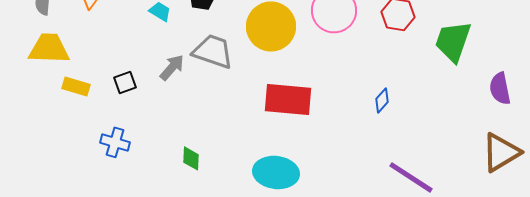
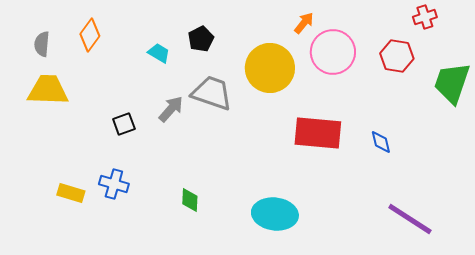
yellow rectangle: (76, 86) -> (71, 193), moved
red rectangle: (288, 99) -> (318, 133), moved
blue diamond: (382, 100) -> (381, 142), turned -55

